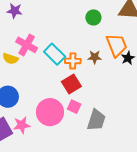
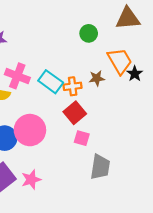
pink circle: (50, 112) -> (30, 130), moved
gray trapezoid: (96, 120) -> (100, 167), moved
pink star: (22, 125) -> (31, 180), moved

